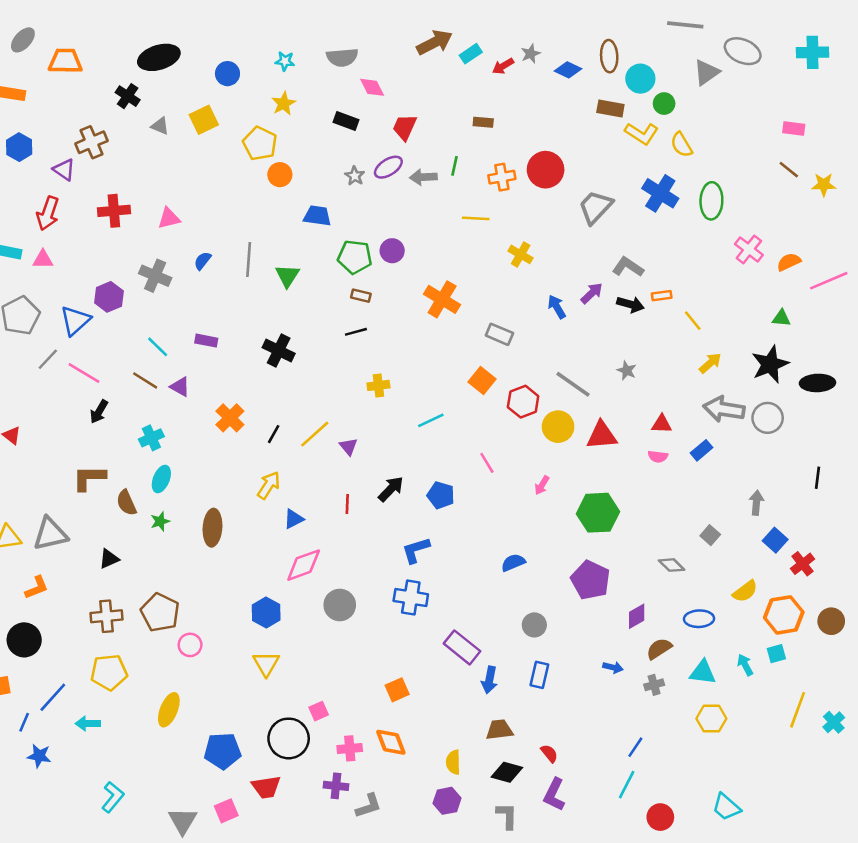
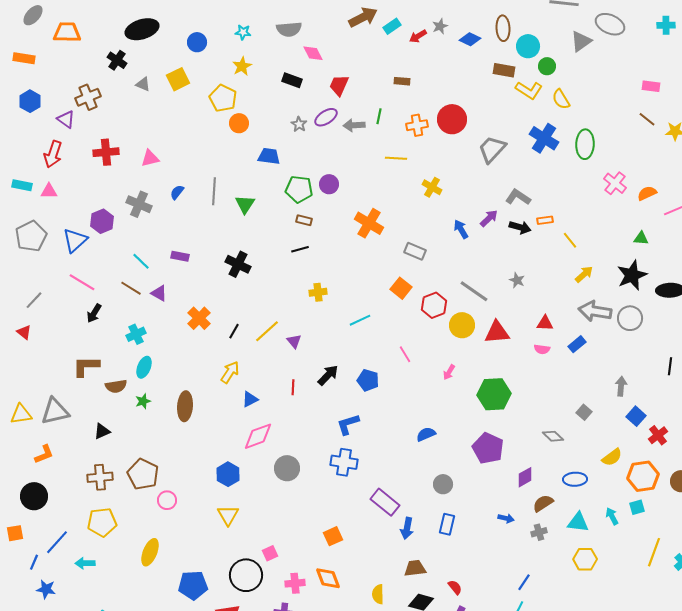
cyan cross: (813, 52) -> (666, 25), size x0.7
gray line: (48, 359) -> (34, 300), moved
brown semicircle: (126, 503) -> (116, 386), turned -75

